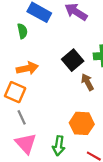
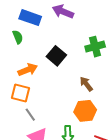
black square: (73, 60) -> (56, 56), moved
brown arrow: (87, 82) -> (86, 84), moved

